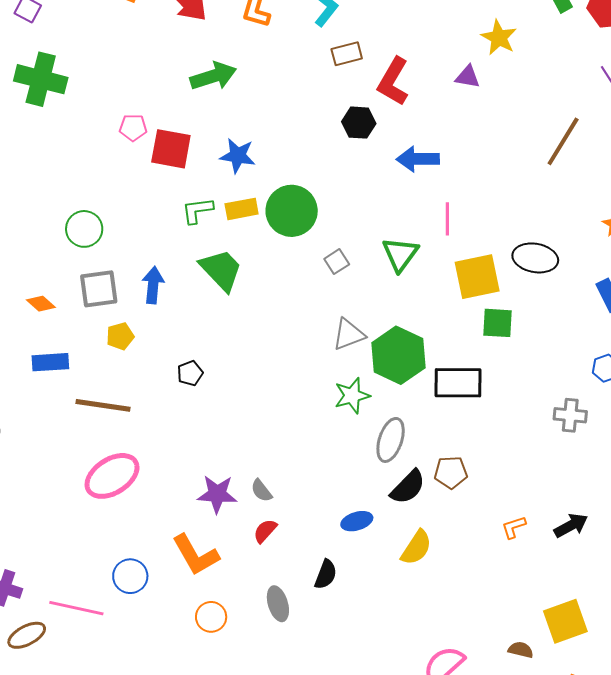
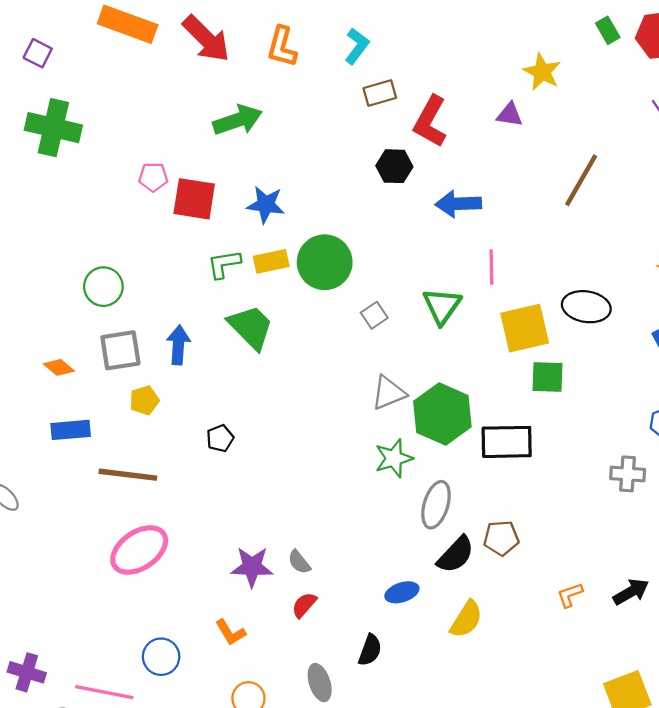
brown line: (563, 141) -> (581, 180), moved
orange L-shape: (196, 555) -> (230, 632), size x0.6

